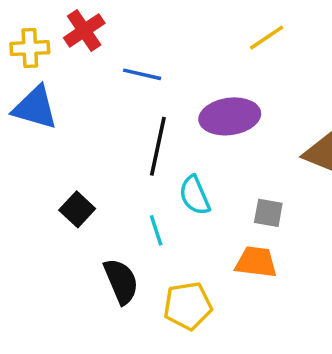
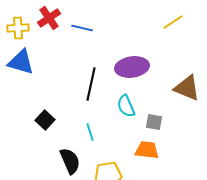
yellow line: (267, 38) -> (173, 22), moved
blue line: (142, 74) -> (82, 28), moved
cyan semicircle: (195, 195) -> (126, 106), moved

